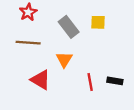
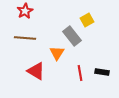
yellow square: (98, 22) -> (87, 20), turned -32
gray rectangle: (69, 27) -> (72, 36), moved

